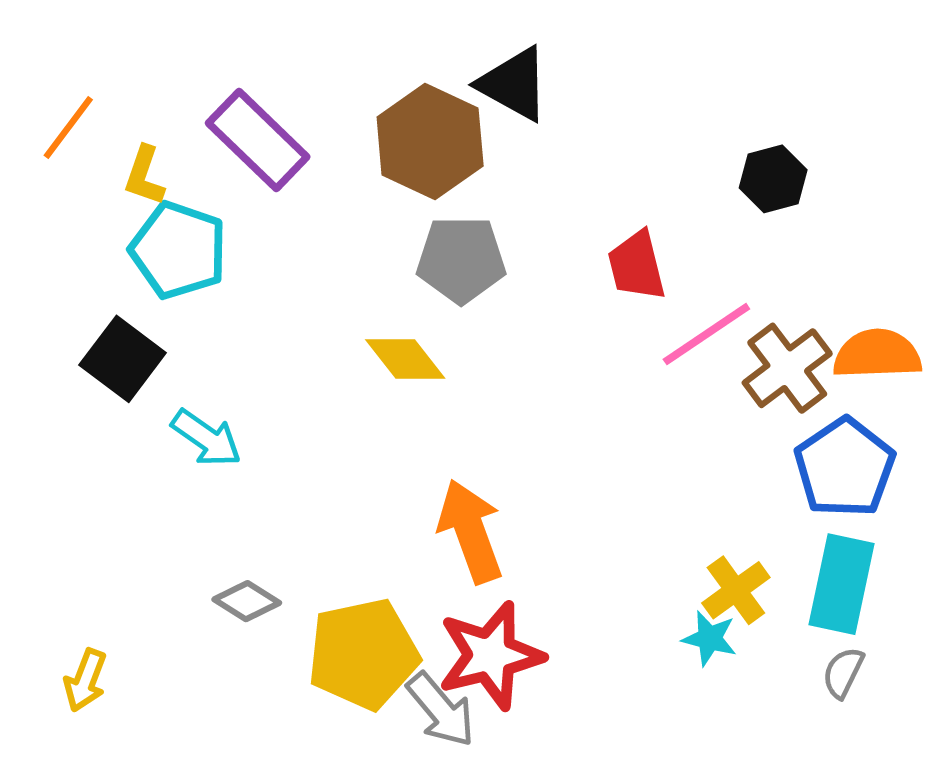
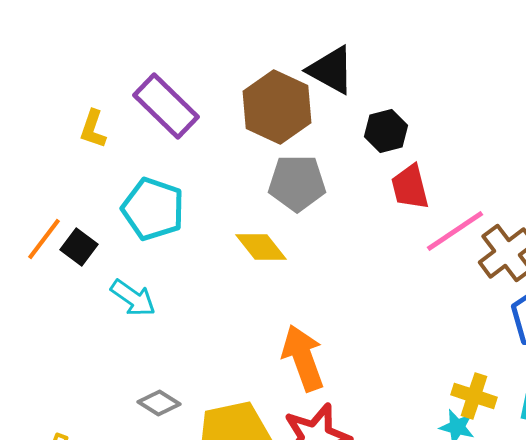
orange line: (68, 128) -> (44, 239), moved
black hexagon: (773, 179) -> (386, 131), moved
cyan pentagon: (178, 250) -> (153, 209), moved
black square: (123, 359) -> (79, 247), size x0.7
yellow cross: (736, 590) -> (474, 396), turned -36

